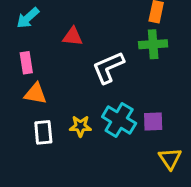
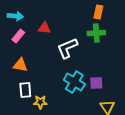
cyan arrow: (28, 18) -> (15, 16), turned -133
pink rectangle: (26, 63) -> (18, 36), moved, turned 48
yellow star: (80, 126) -> (40, 102), moved

